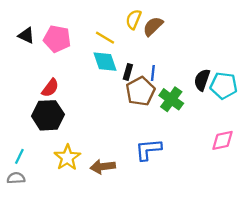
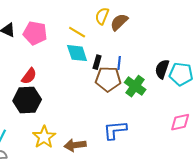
brown pentagon: (140, 91) -> (108, 79), turned 30

